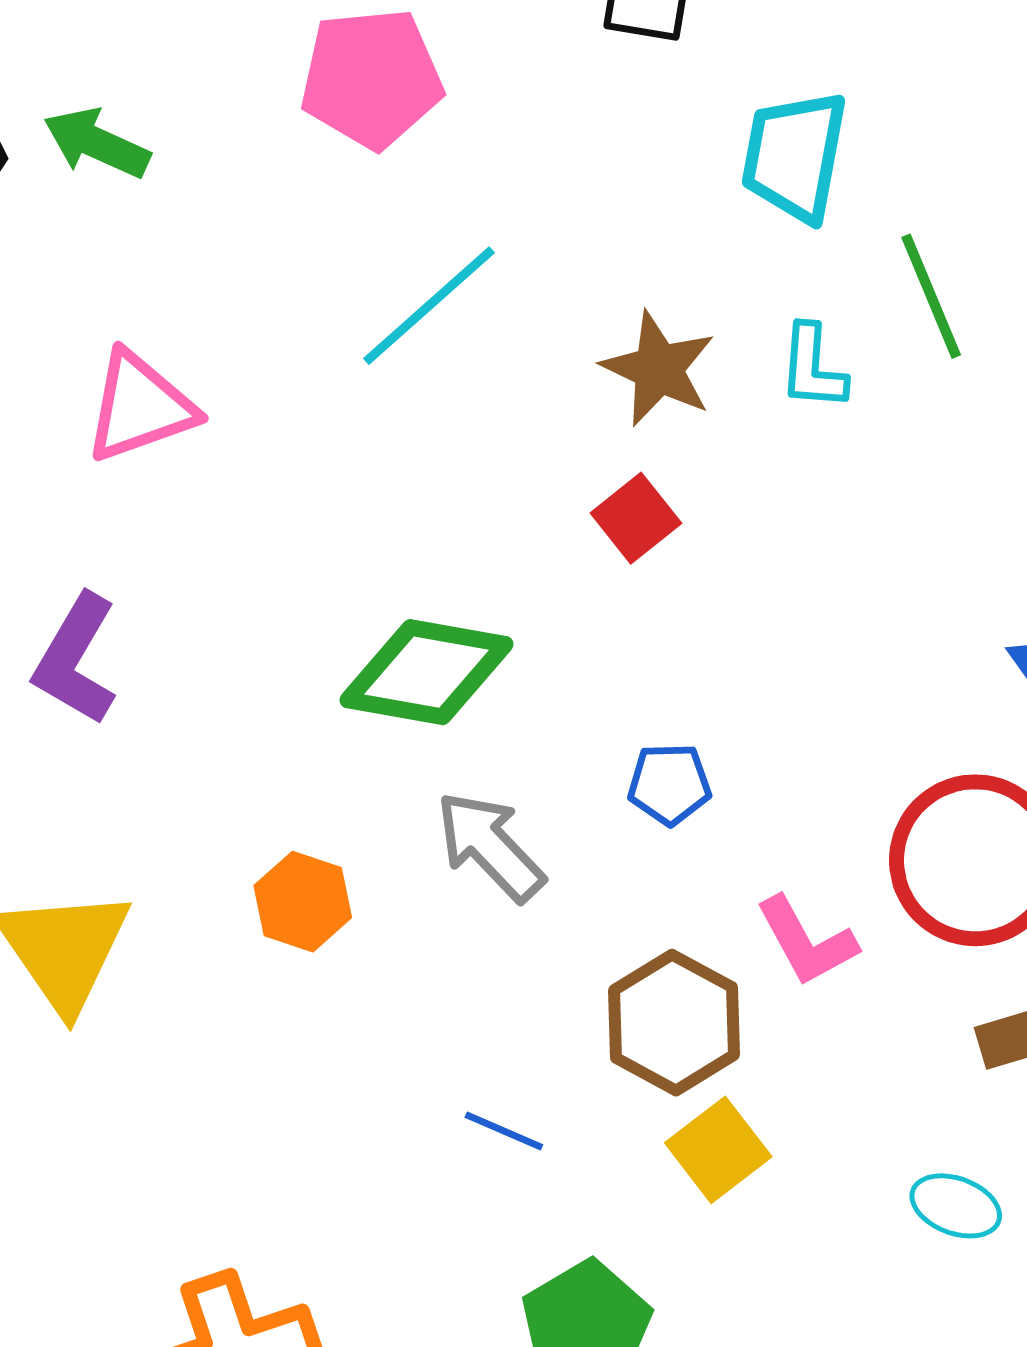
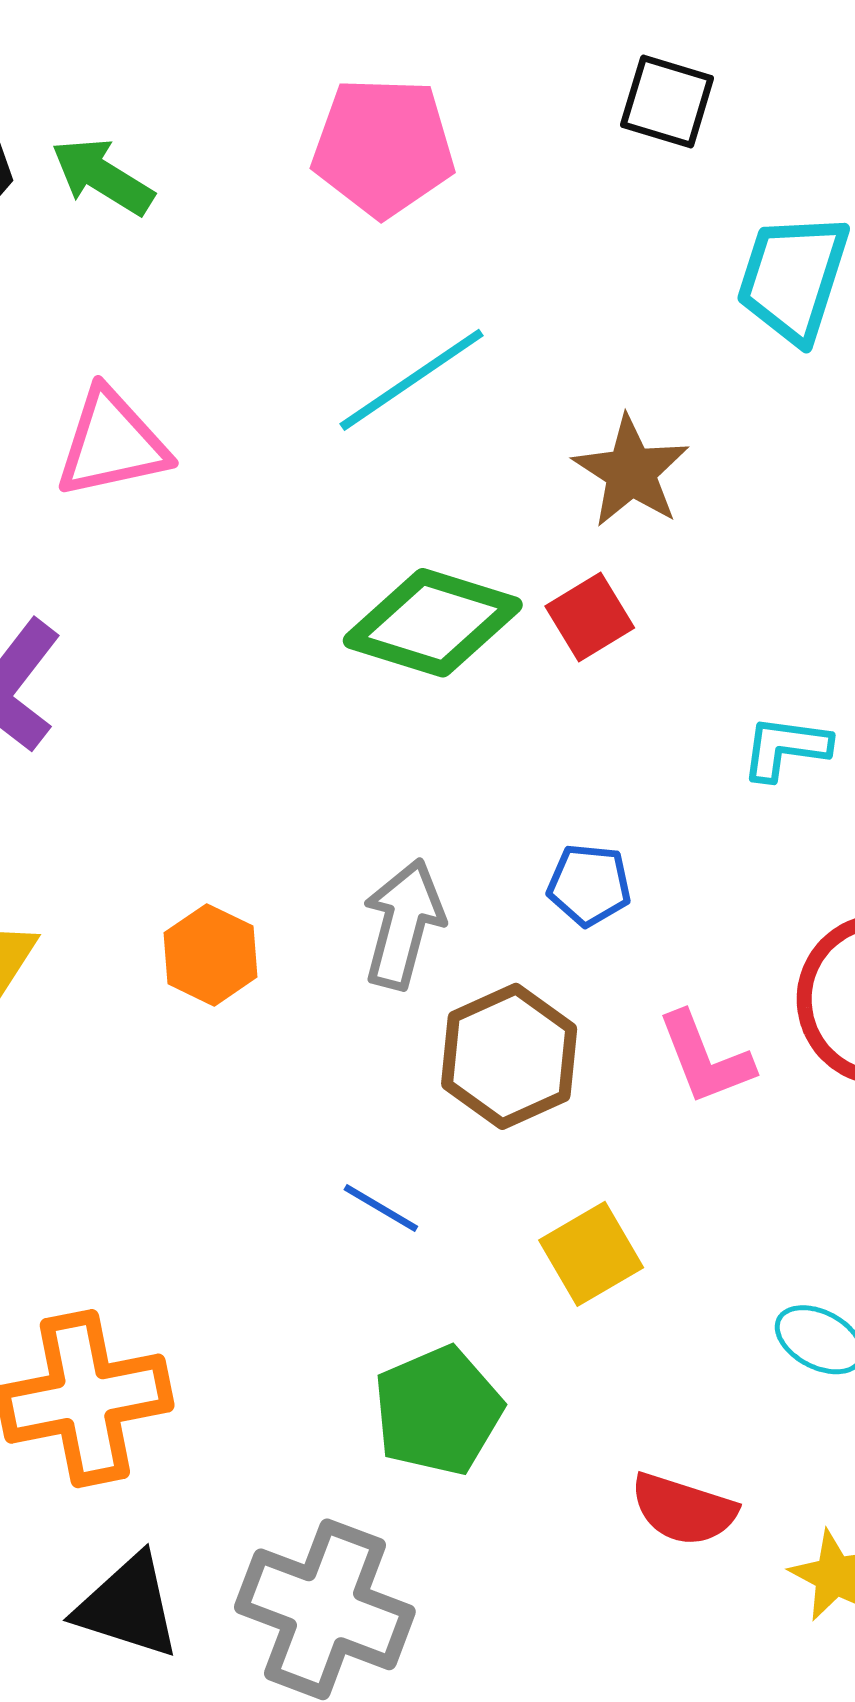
cyan L-shape: (813, 367) -> (785, 748), moved, turned 86
green diamond: (427, 672) -> (433, 623), moved
gray arrow: (490, 846) -> (403, 924), turned 51
brown hexagon: (674, 1023) -> (509, 1056), moved

